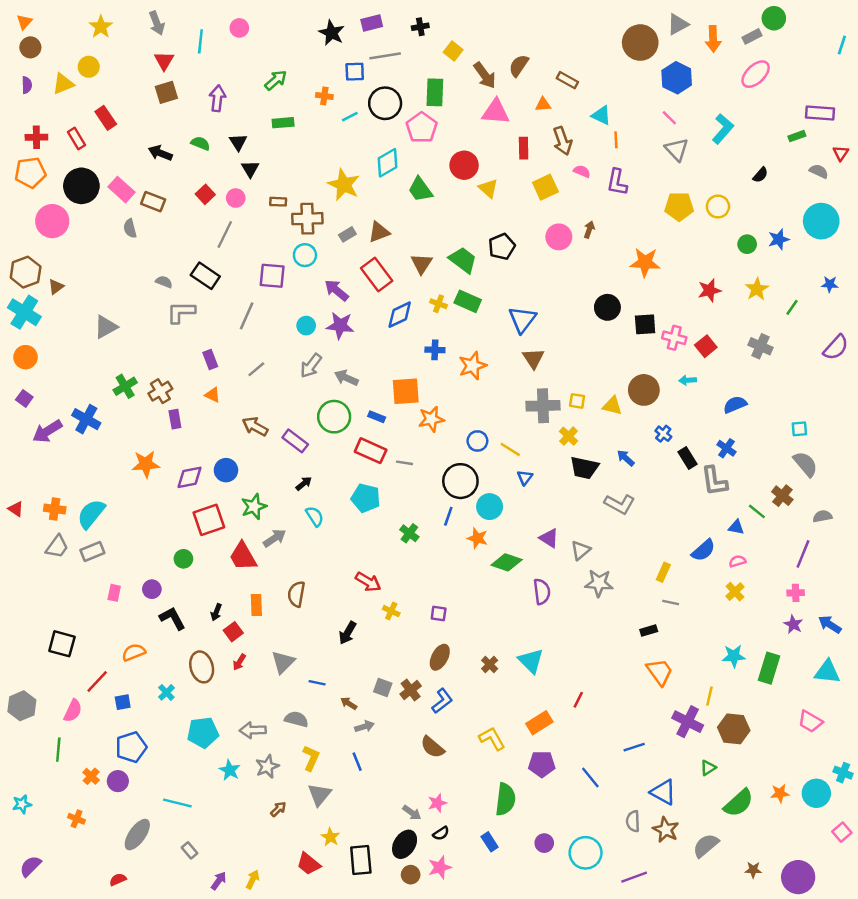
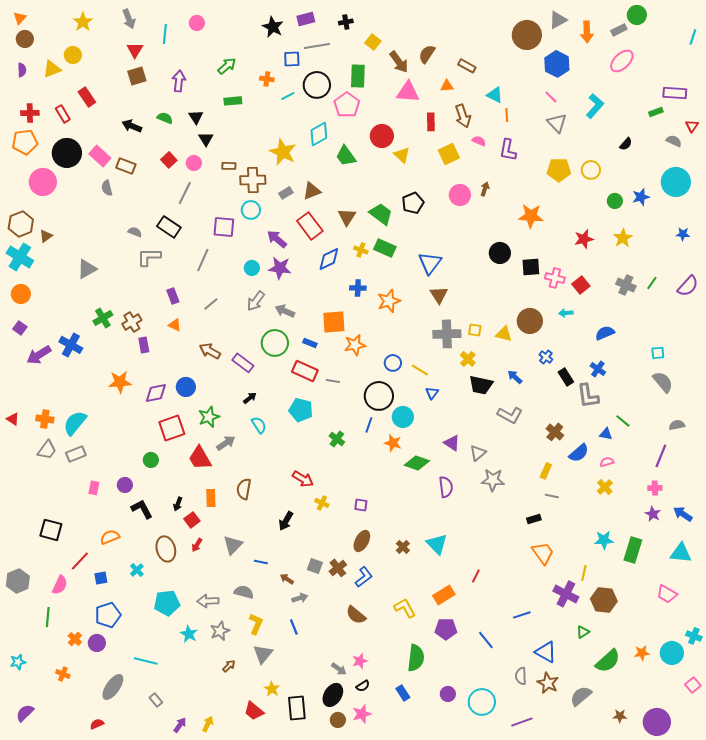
green line: (792, 307) -> (652, 283), moved
brown cross: (782, 496) -> (555, 432), moved

